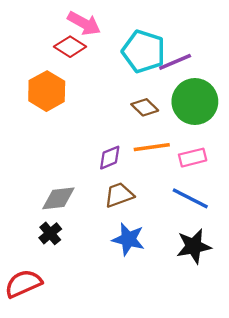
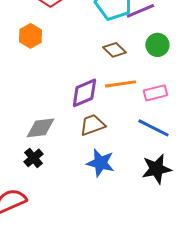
orange hexagon: (47, 91) -> (30, 36), size x0.7
green circle: (195, 102) -> (157, 45), size x0.6
purple diamond: (110, 158) -> (84, 93), size x1.4

